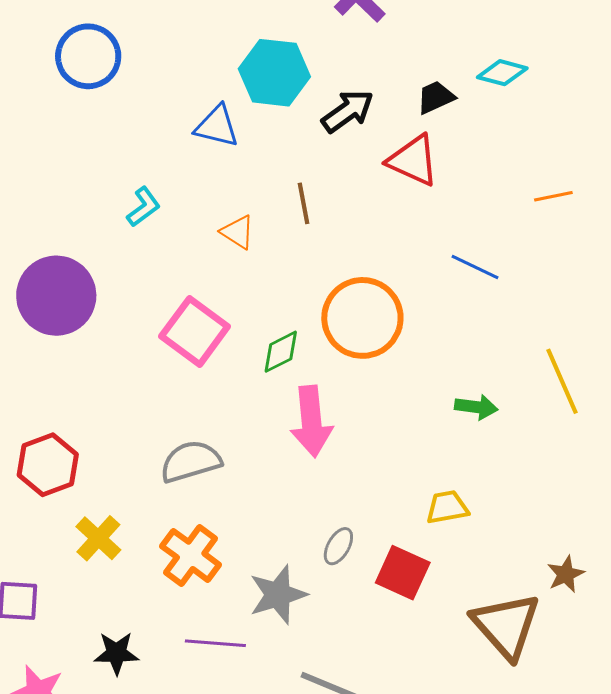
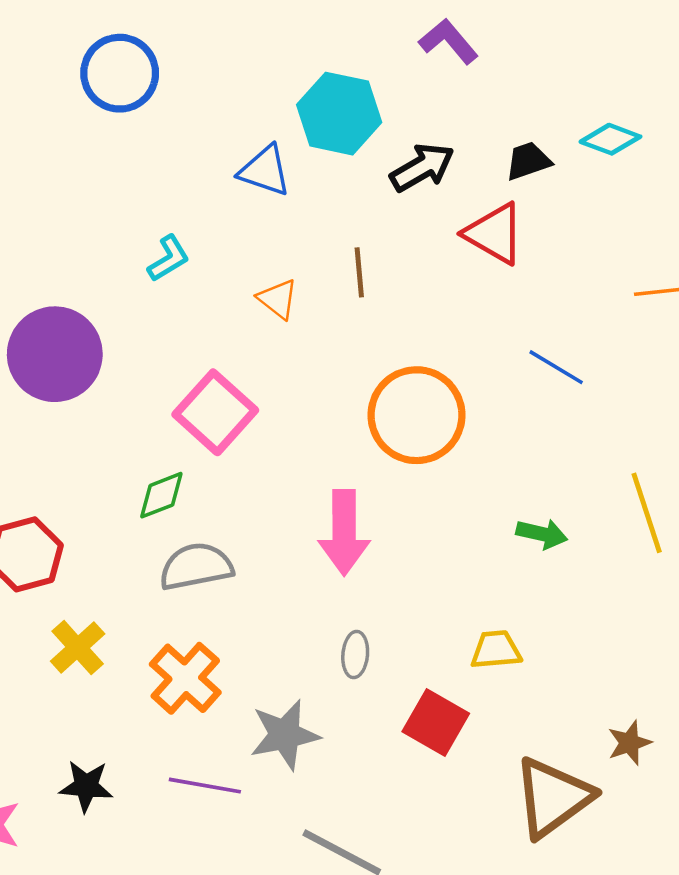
green diamond: (281, 352) -> (161, 495), moved
gray ellipse: (338, 546) -> (355, 655), moved, turned -30
brown triangle: (506, 626) -> (553, 797), turned 30

